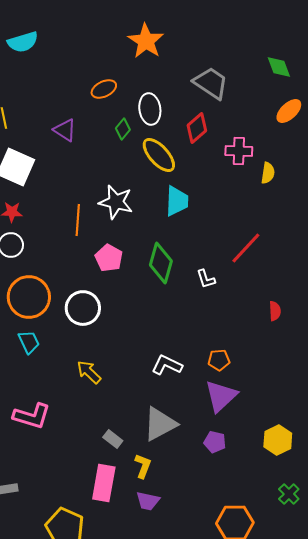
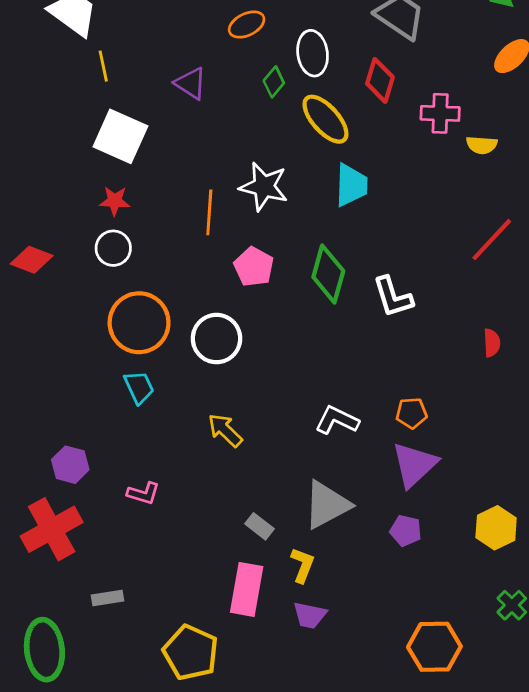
red diamond: (197, 128) -> (380, 80), turned -32
yellow semicircle: (268, 173) -> (482, 145), turned 85
red line: (246, 248) -> (492, 240), moved
white L-shape: (206, 279) -> (393, 297), size x1.5
pink L-shape: (32, 416) -> (143, 493), size x0.6

